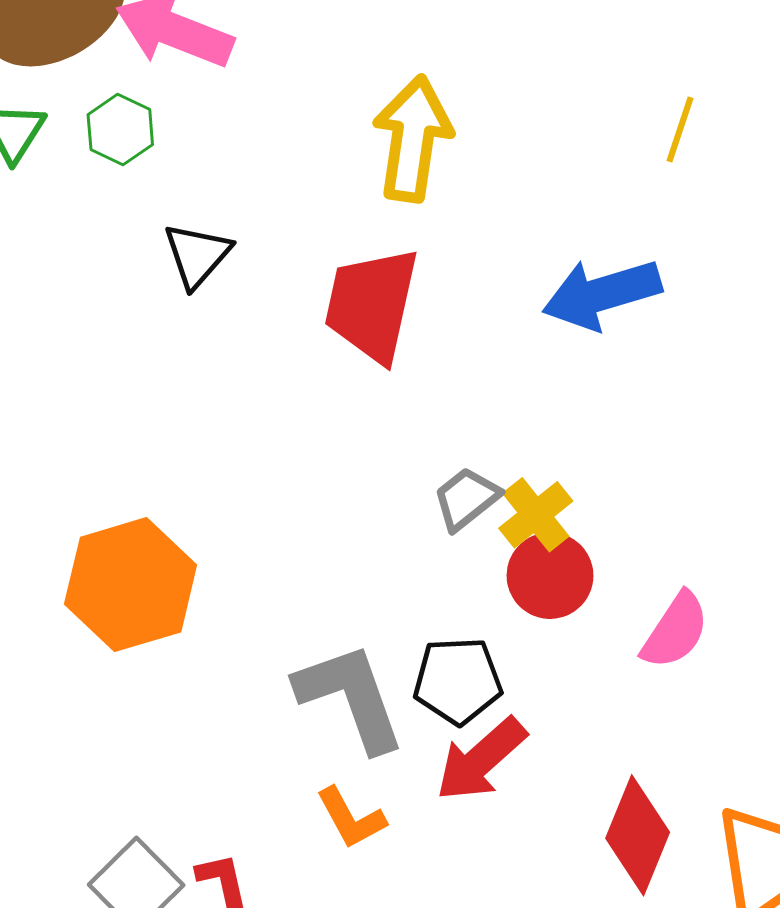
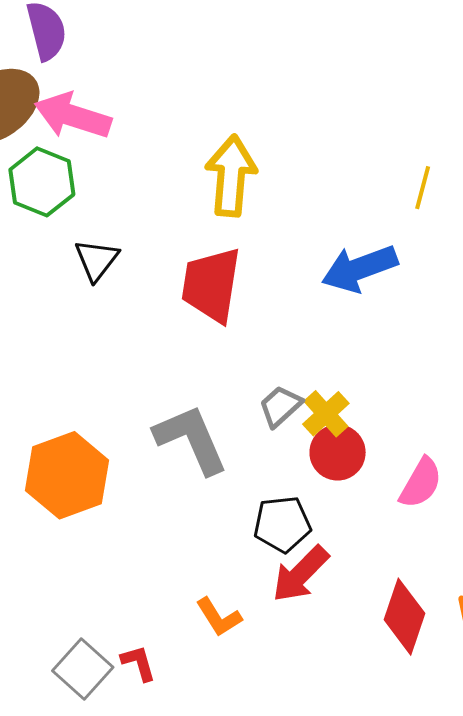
yellow line: (680, 129) -> (423, 188), moved
green hexagon: (120, 130) -> (42, 182), size x1.5
gray L-shape: (350, 697) -> (191, 439), moved

